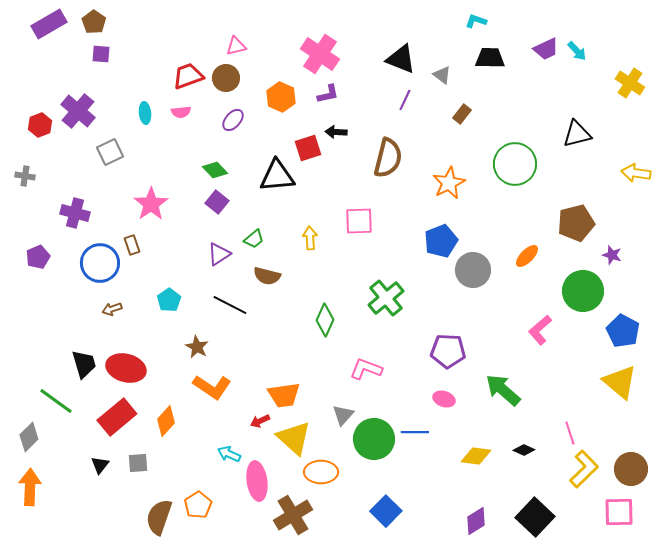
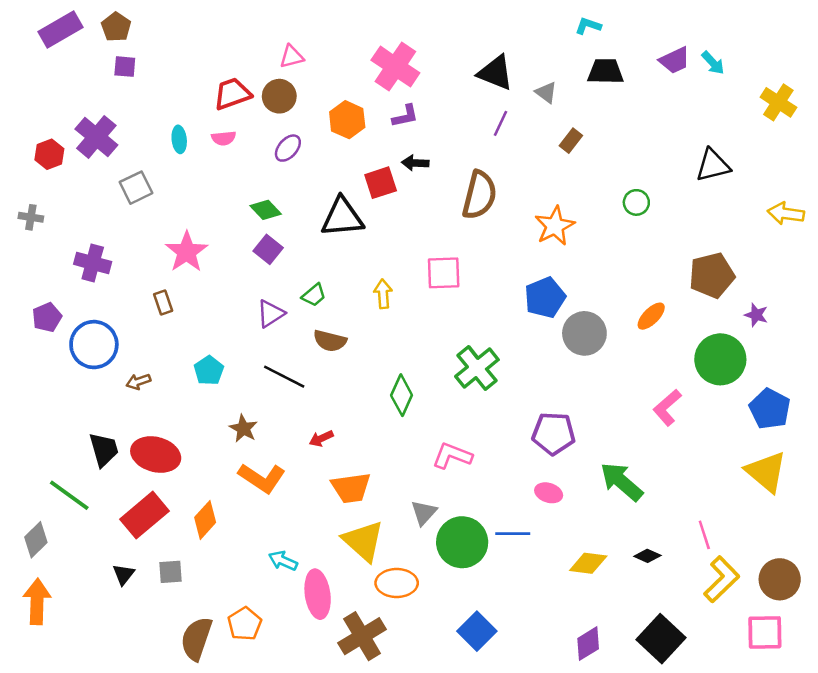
green circle: (515, 164) -> (636, 202), size x0.5
blue circle: (100, 263) -> (94, 345), moved
red arrow: (260, 421) -> (321, 438), moved

